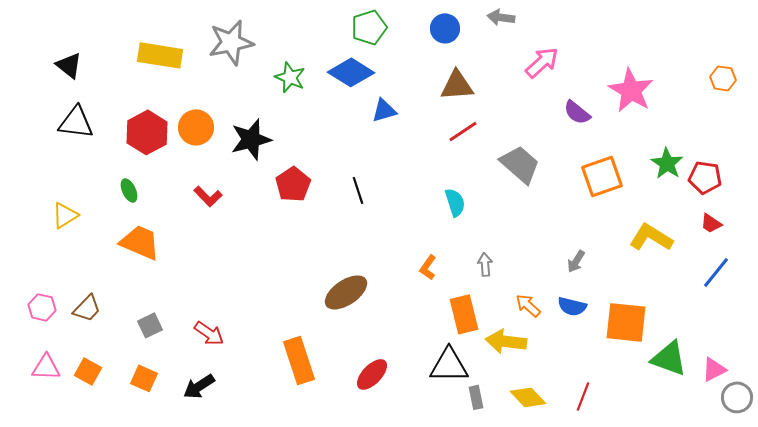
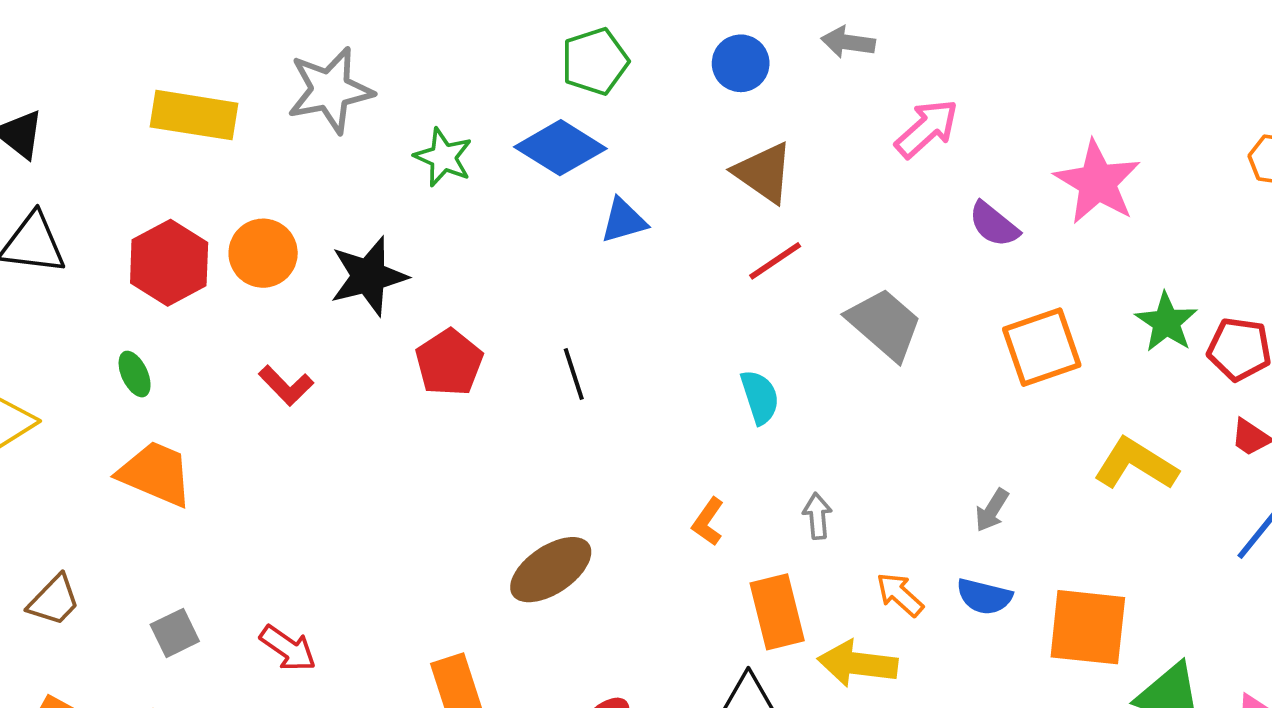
brown triangle: (457, 85) -> (764, 173), turned 39

